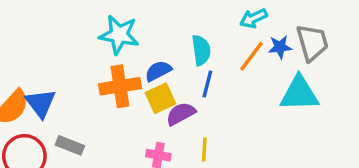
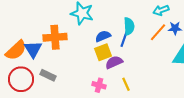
blue line: (207, 84) -> (124, 39), moved
orange cross: (120, 86) -> (55, 37), moved
yellow line: (204, 150) -> (126, 84), turned -32

